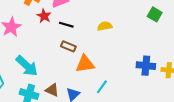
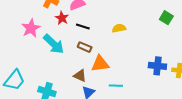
cyan arrow: (27, 66) -> (54, 44), moved
cyan line: (102, 87) -> (116, 86), turned 56
brown triangle: (52, 90) -> (80, 76), moved

